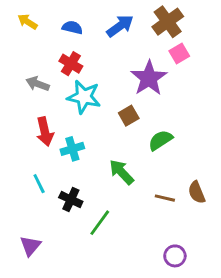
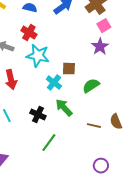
purple star: (149, 78) -> (100, 47), moved, size x0.7
brown square: (129, 116) -> (69, 69), turned 32
cyan cross: (72, 149) -> (54, 83), moved, turned -35
black cross: (71, 200) -> (38, 115), moved

